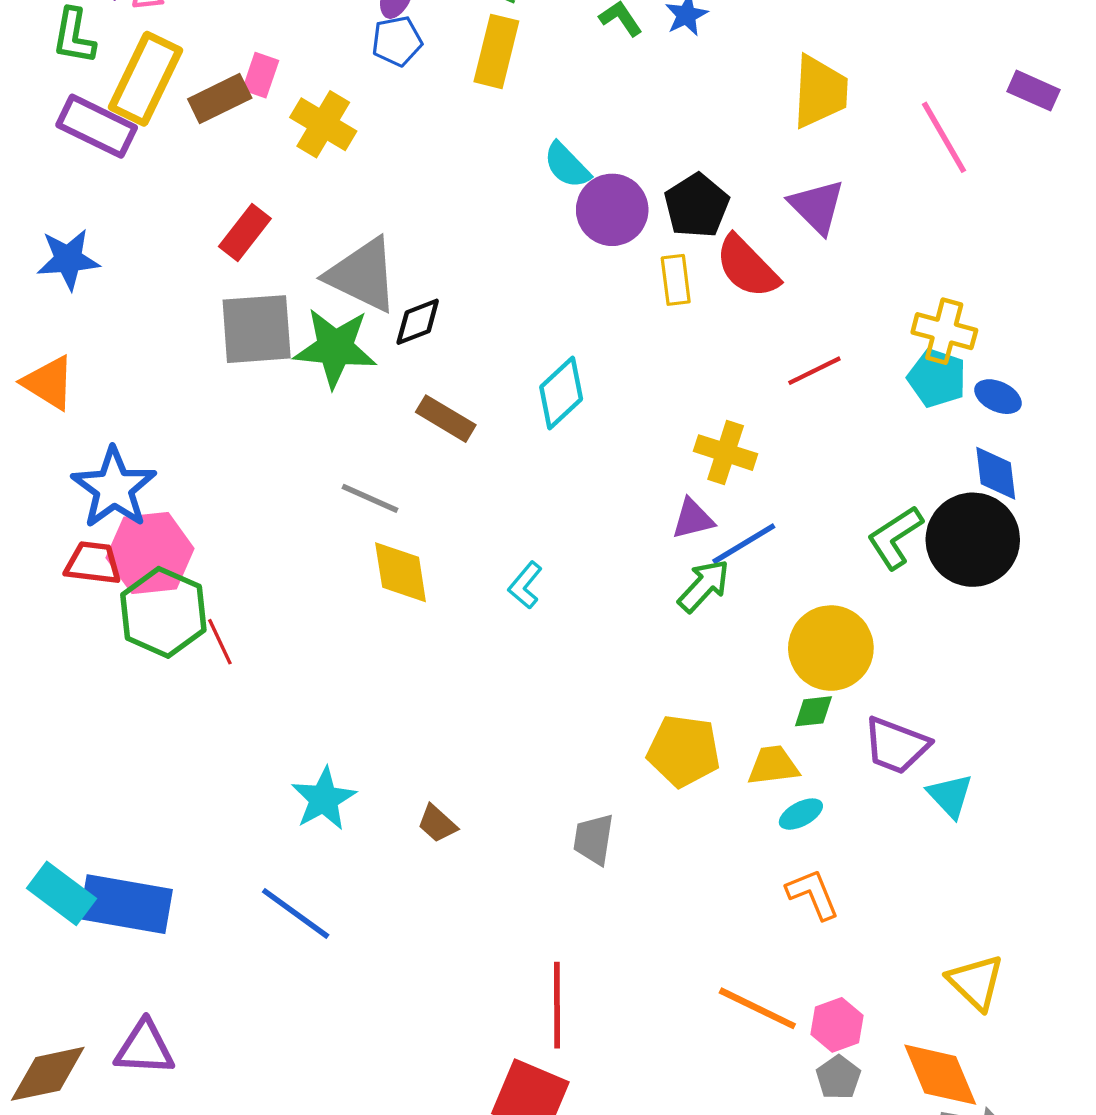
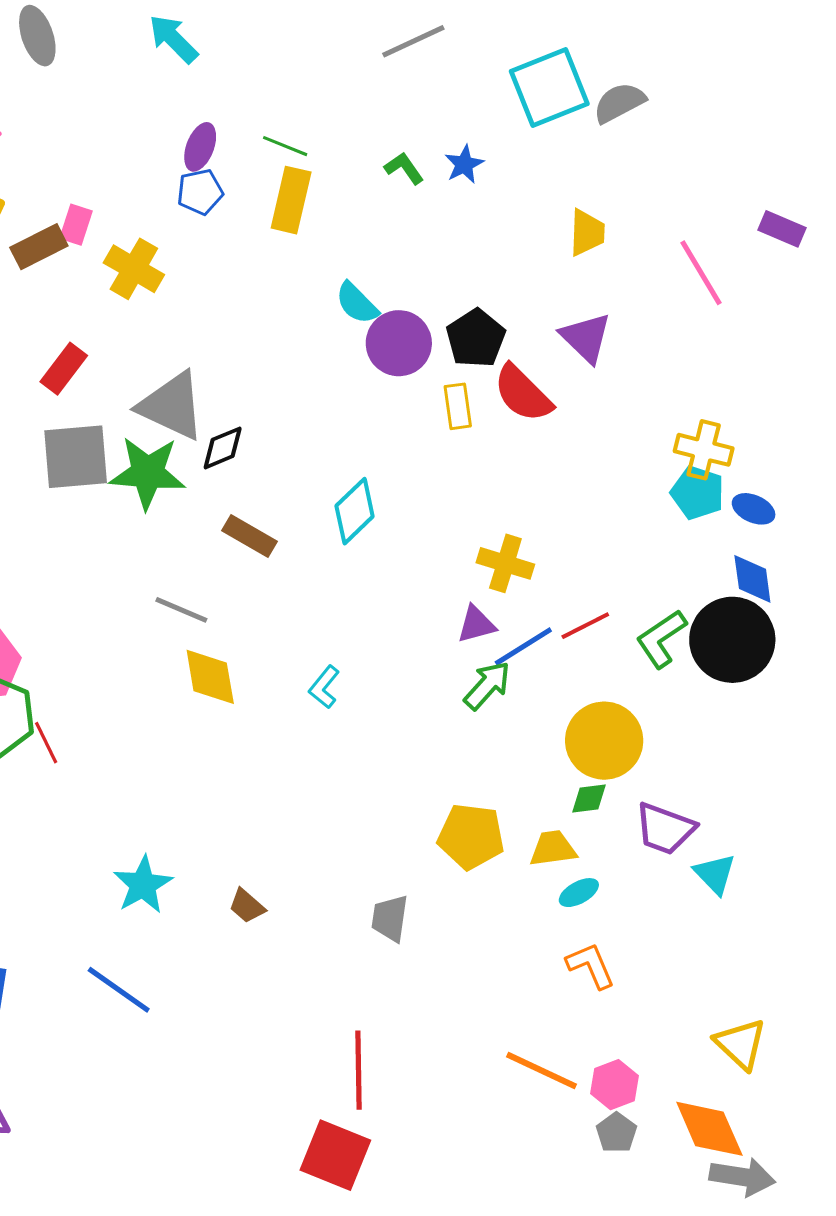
yellow trapezoid: (820, 92) -> (587, 233), size x0.7
red line: (814, 371) -> (585, 626), moved

